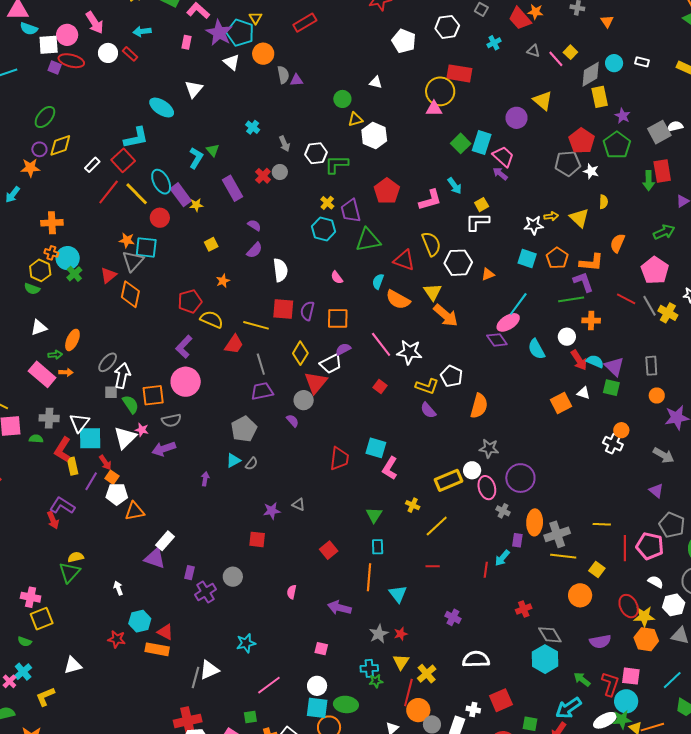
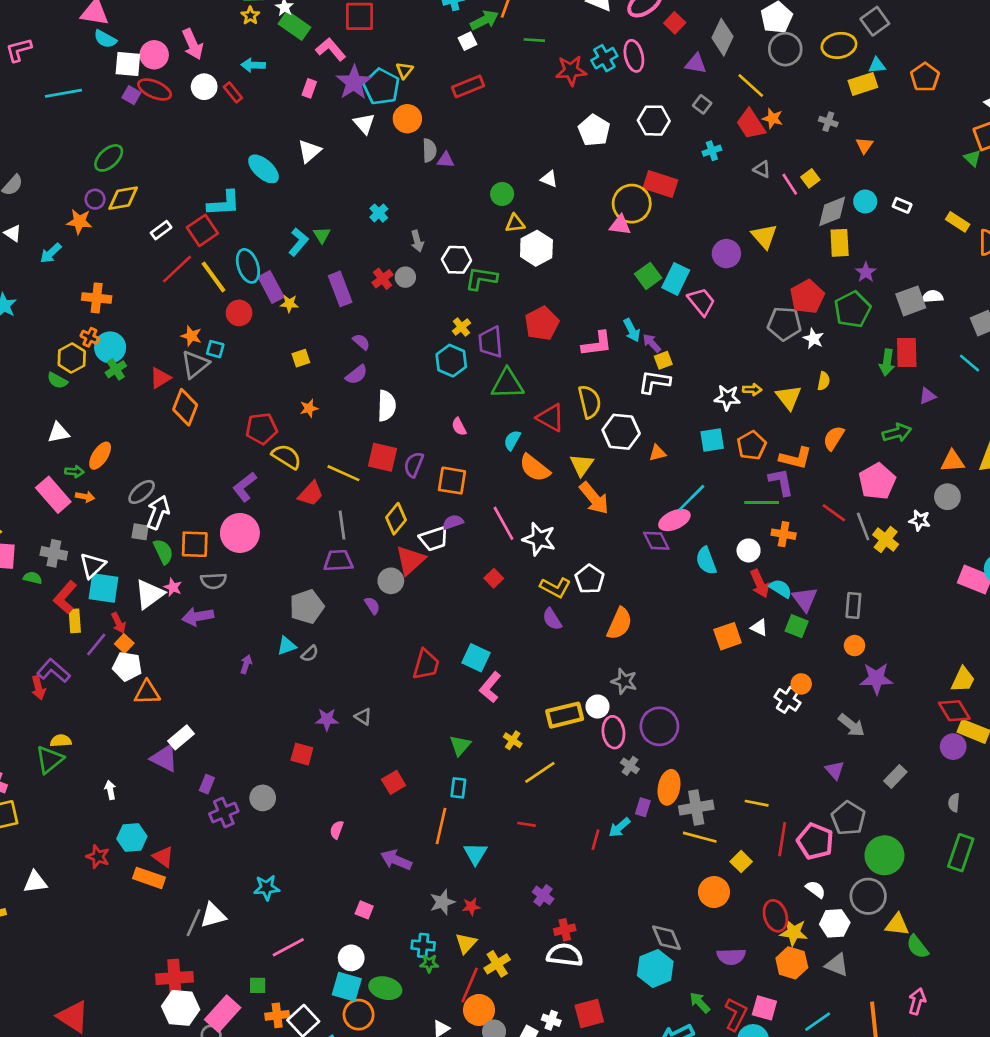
purple arrow: (500, 174) -> (652, 343), moved
cyan square: (146, 247) -> (215, 349), size x0.6
cyan square: (527, 258) -> (712, 440), turned -36
red cross: (524, 609) -> (565, 930), moved

